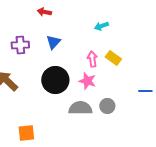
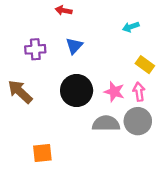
pink arrow: (92, 59) -> (139, 92), moved
gray circle: (107, 106) -> (138, 121), size x1.5

